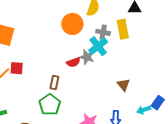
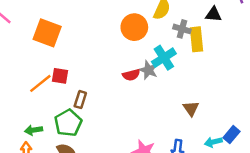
gray cross: (103, 32) -> (182, 29), moved
brown rectangle: (54, 83) -> (80, 100), moved
green pentagon: (50, 105) -> (68, 123), moved

